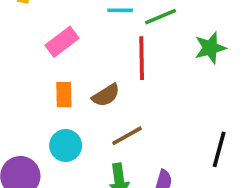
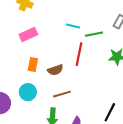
pink rectangle: (62, 42) -> (28, 35), moved

